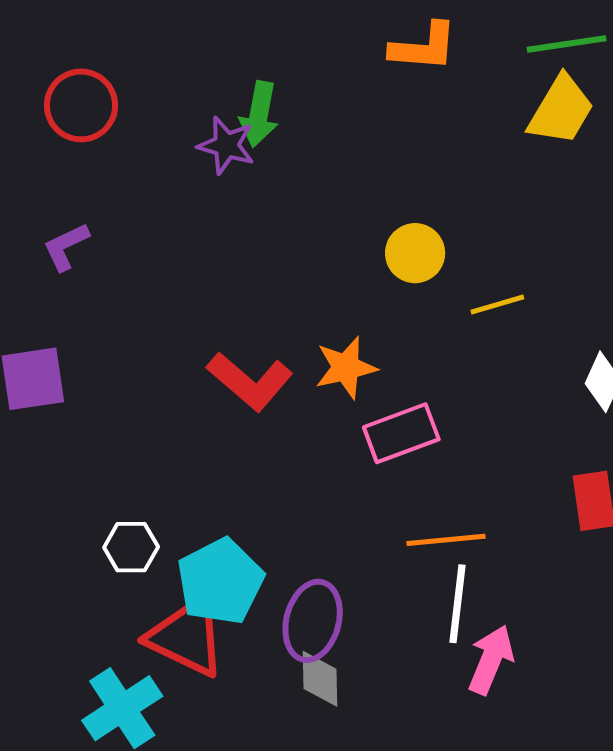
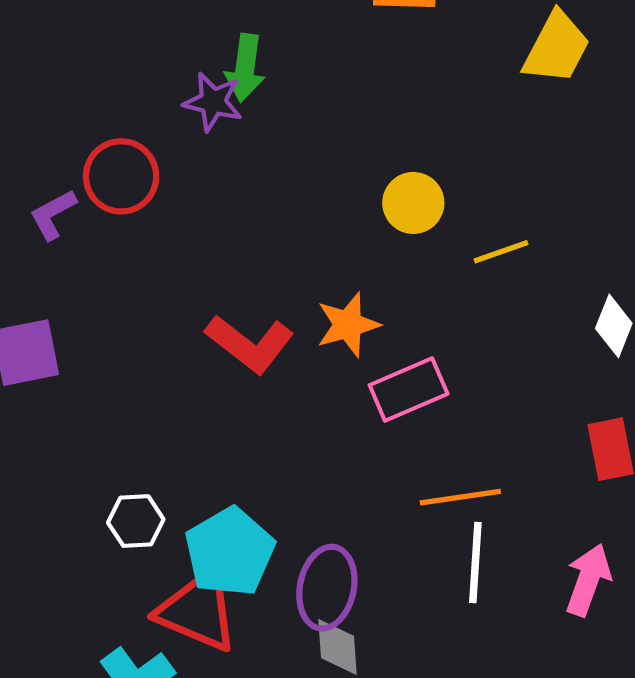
red circle: (81, 105) -> (121, 176), moved
pink arrow: (491, 660) -> (588, 580), moved

